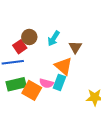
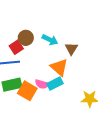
cyan arrow: (54, 38) -> (50, 40), turned -98
cyan rectangle: (59, 82) -> (55, 84), turned 42

